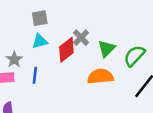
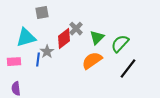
cyan triangle: (40, 41) -> (26, 38), moved, size x1.5
gray star: (14, 59) -> (47, 52), moved
orange semicircle: (100, 76) -> (92, 61), turned -30

